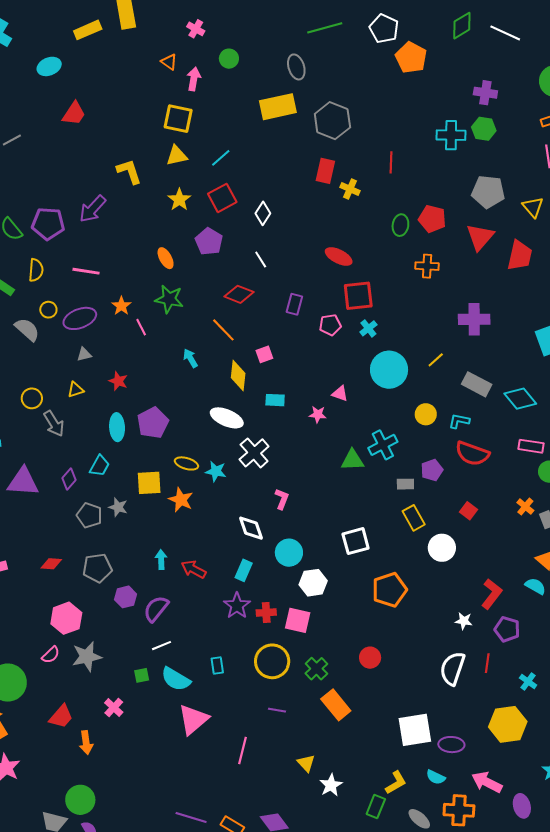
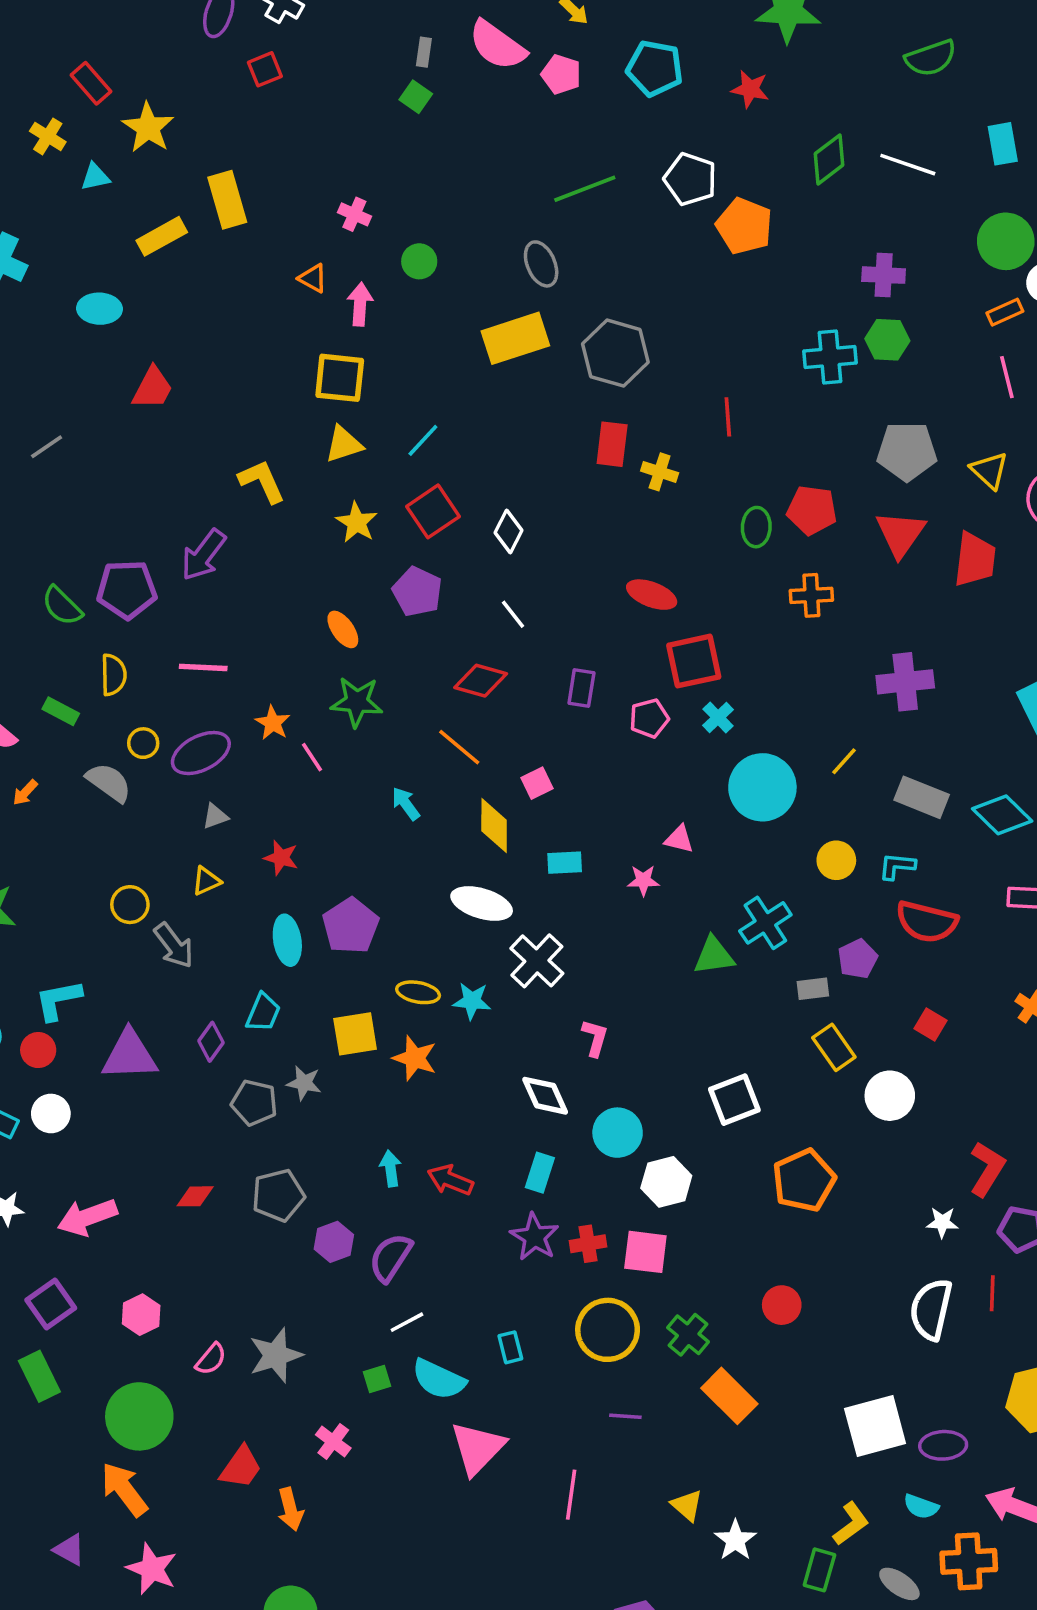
cyan ellipse: (49, 66) -> (100, 309), turned 30
pink hexagon: (66, 618) -> (141, 1315), moved, size x0.7

